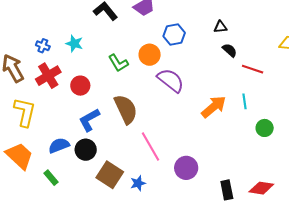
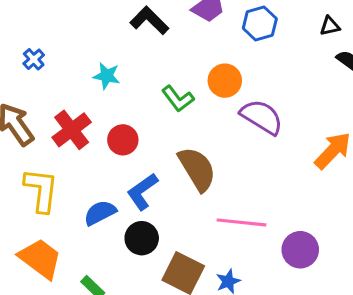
blue hexagon: (174, 34) -> (260, 24), moved
blue cross: (43, 46) -> (34, 59), moved, turned 32
blue semicircle: (59, 145) -> (100, 213), moved
pink line: (150, 146) -> (241, 222), turned -48

